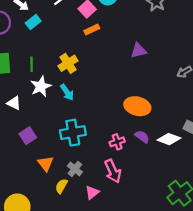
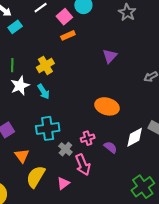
purple triangle: (139, 51) -> (110, 56), turned -35
purple semicircle: (142, 137) -> (110, 147), moved
white diamond: (169, 139) -> (135, 137), turned -50
gray cross: (75, 169) -> (65, 149), moved
yellow semicircle: (61, 186) -> (36, 177), size x1.6

